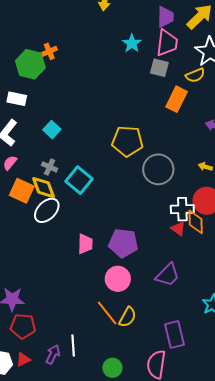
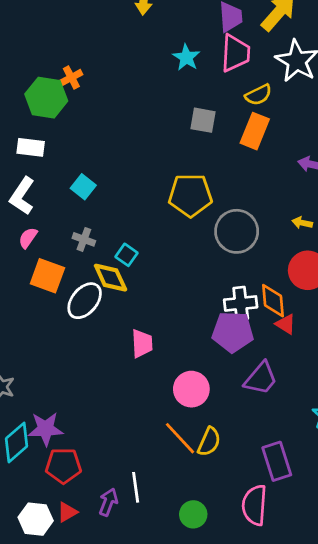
gray square: (159, 68) -> (203, 120), moved
yellow semicircle: (195, 75) -> (258, 95), moved
cyan square: (79, 180) -> (127, 255), size x0.6
yellow diamond: (44, 188) -> (111, 278), moved
white cross: (182, 209) -> (241, 303), moved
orange diamond: (196, 222) -> (273, 301), moved
red triangle: (178, 229) -> (286, 324), moved
purple pentagon: (123, 243) -> (233, 332), moved

